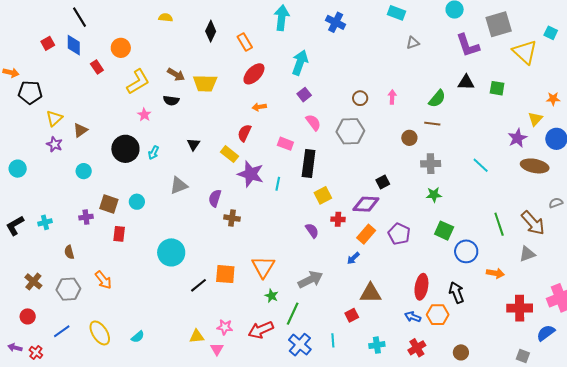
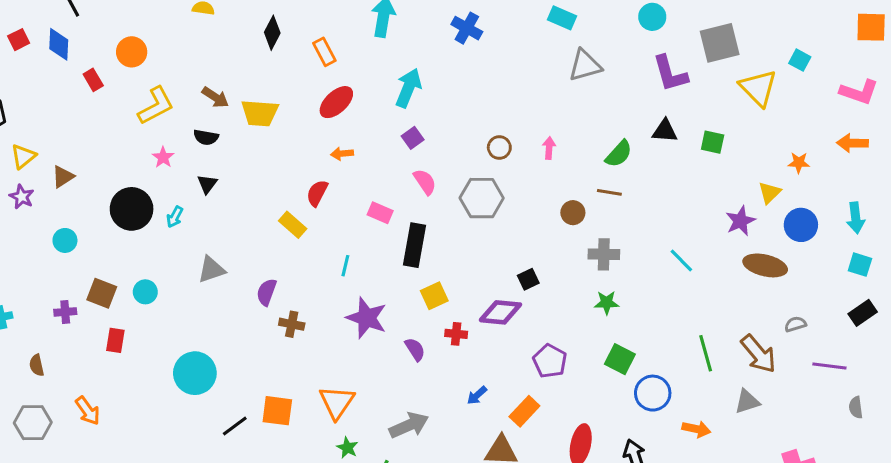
gray triangle: (413, 43) -> (585, 65), size x1.6
black triangle: (193, 144) -> (207, 184), moved
purple star: (251, 174) -> (367, 318), moved
cyan line: (278, 184) -> (345, 266), moved
orange rectangle: (366, 234) -> (524, 411), moved

